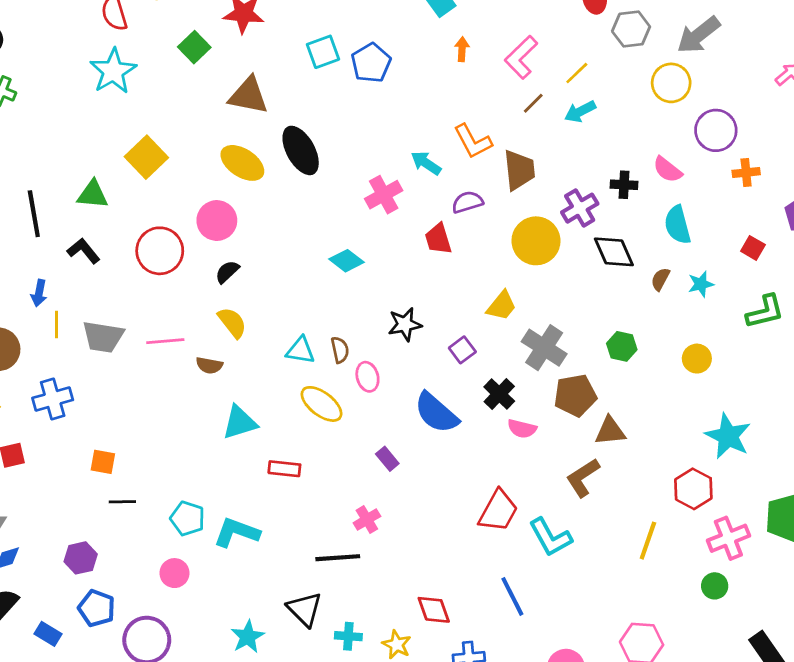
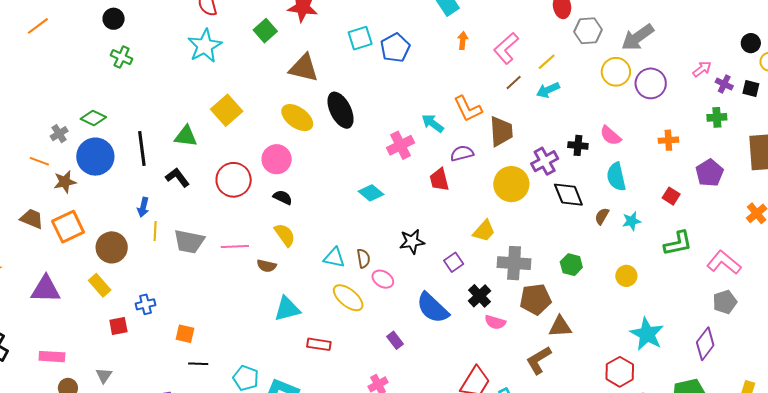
purple circle: (716, 130) -> (651, 83), moved
black semicircle: (227, 272) -> (283, 197), turned 66
gray cross: (544, 348) -> (514, 263), turned -32
pink ellipse: (367, 377) -> (383, 279), turned -45
blue cross: (53, 399) -> (146, 304), moved, size x0.7

